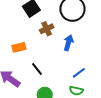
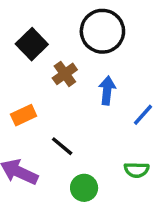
blue line: (79, 73) -> (143, 115), moved

